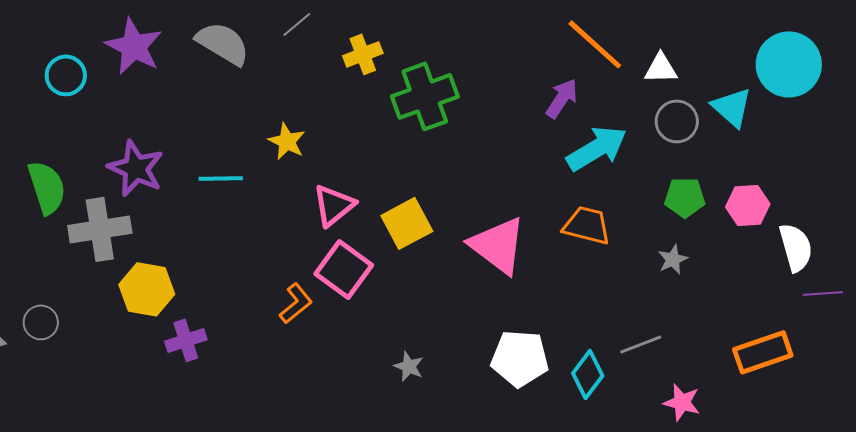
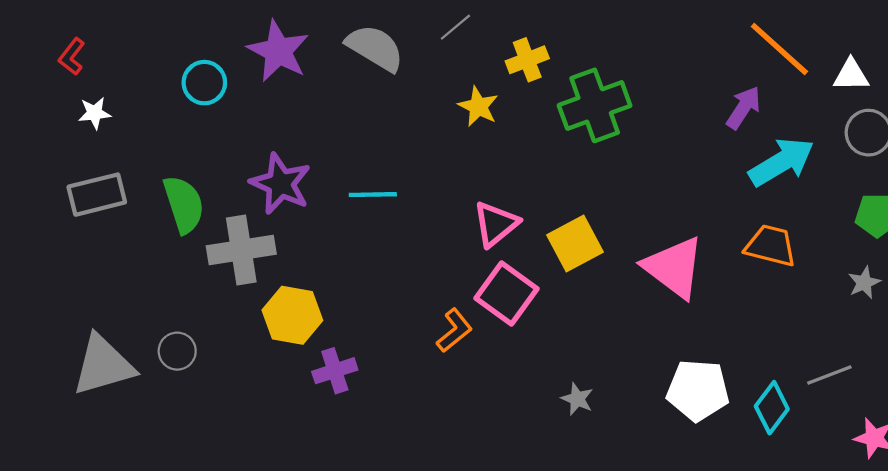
yellow star: (287, 141) -> (478, 107), moved

